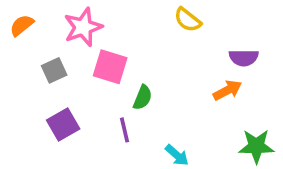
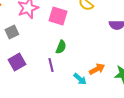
pink square: (110, 67) -> (58, 16), moved
orange arrow: (227, 90) -> (97, 69), moved

